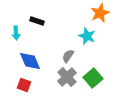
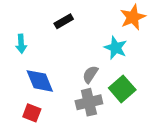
black rectangle: (37, 21) -> (64, 21), moved, turned -48
gray cross: (67, 77) -> (89, 102), turned 30
green square: (93, 78) -> (122, 89), moved

